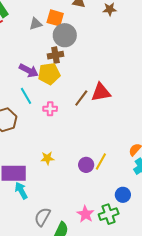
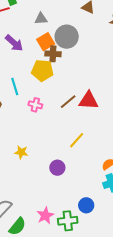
orange square: (55, 18) -> (46, 42), moved, turned 30
purple arrow: (29, 71) -> (14, 43), moved
yellow line: (101, 162) -> (77, 140), moved

